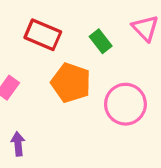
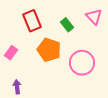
red rectangle: (43, 35) -> (32, 21), turned 45

